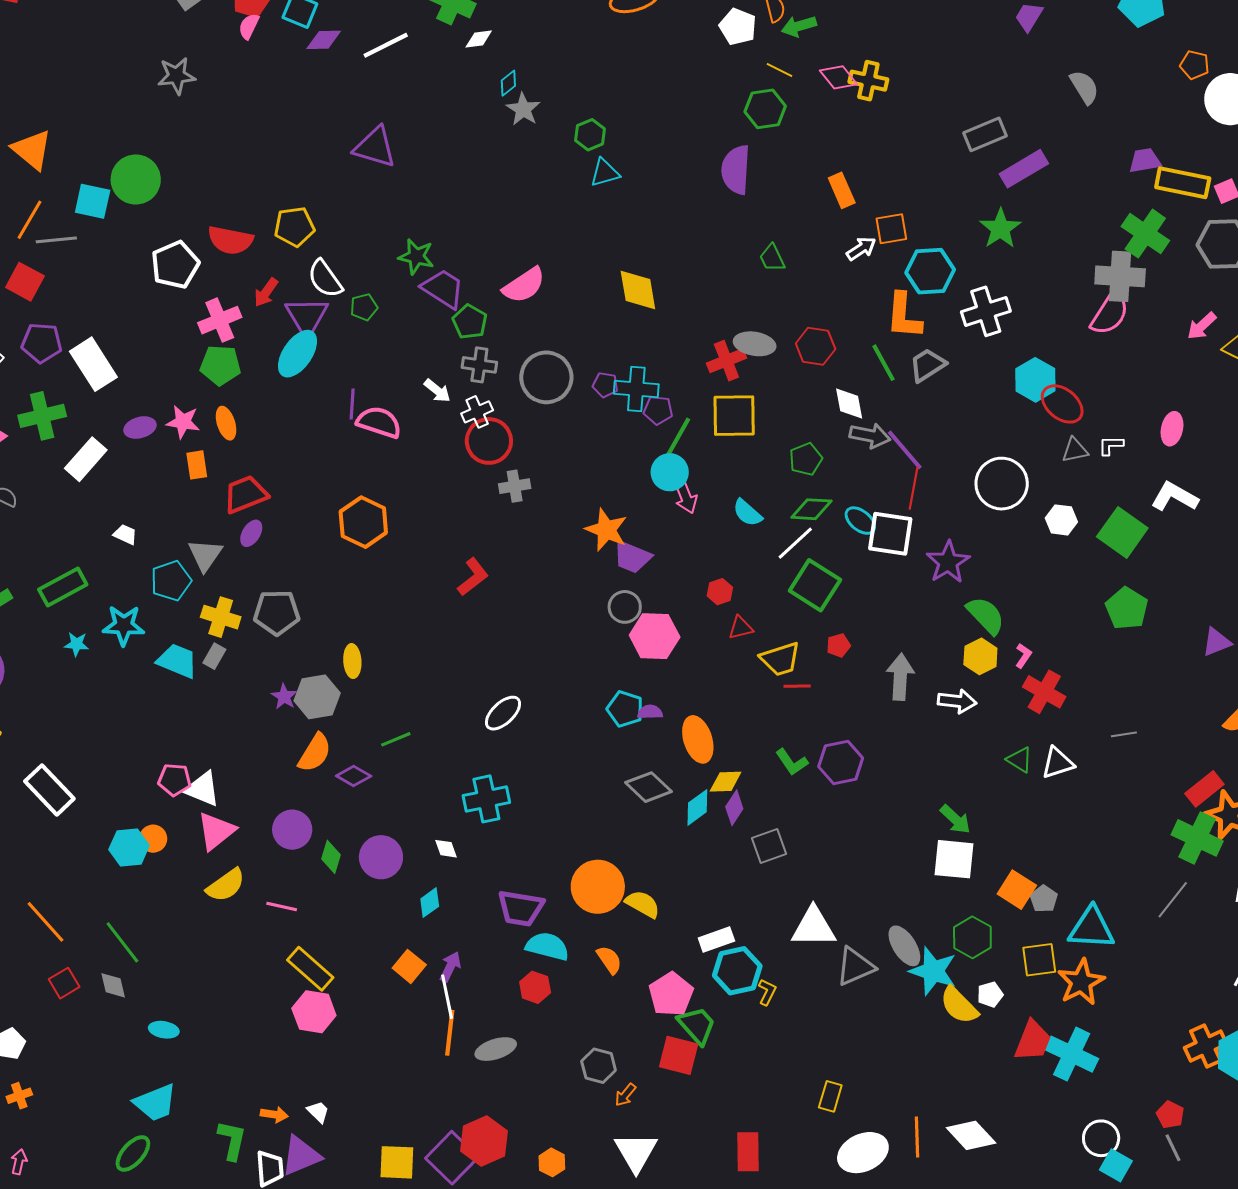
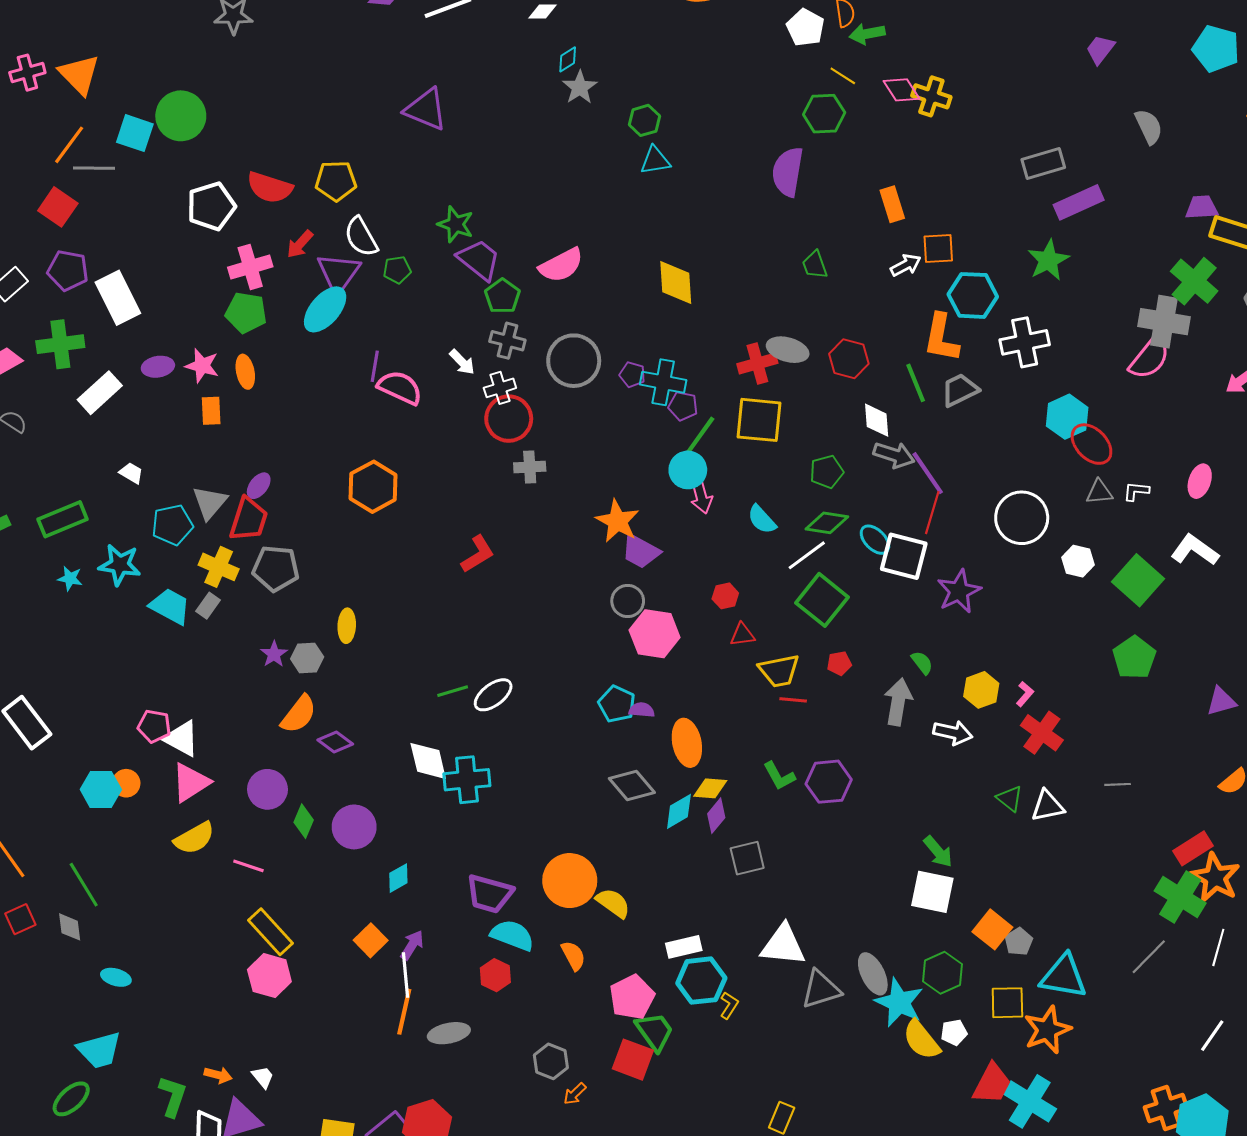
red trapezoid: (246, 494) -> (249, 519), moved, turned 123
green semicircle: (986, 615) -> (922, 663), moved, size x0.6
gray hexagon: (317, 697) -> (307, 658), size x0.7
green line: (396, 739) -> (453, 691), moved
white diamond: (446, 849) -> (428, 761), moved, size x1.8

